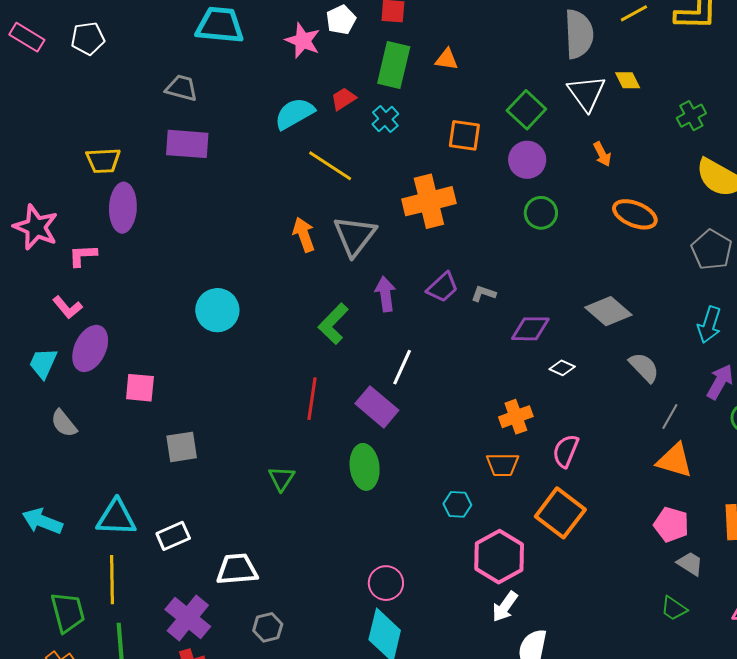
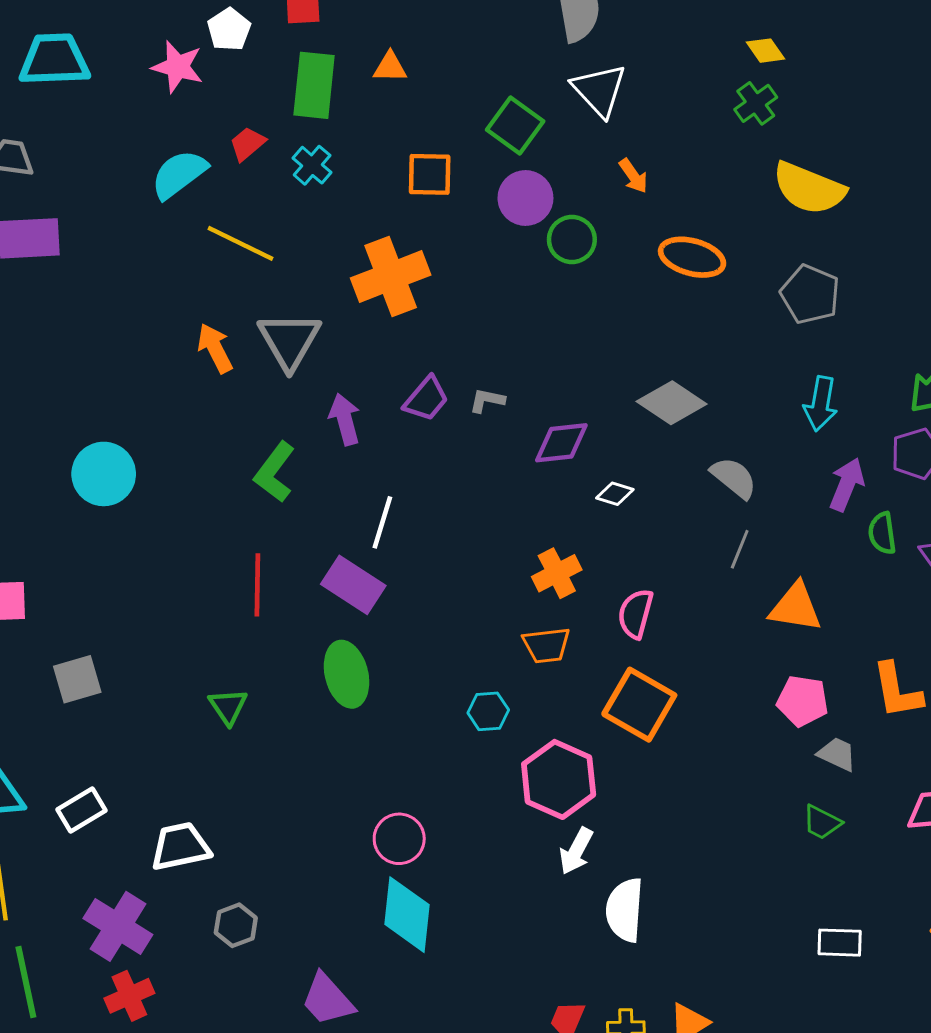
yellow diamond: (628, 80) -> (765, 51), moved
green circle: (541, 213) -> (572, 239), moved
gray line: (670, 417) -> (740, 549), moved

